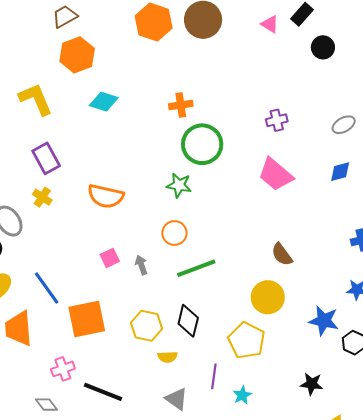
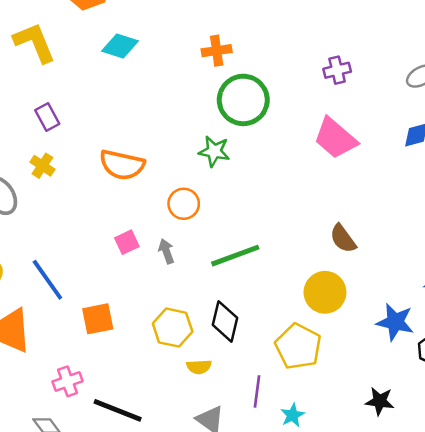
purple rectangle: (46, 158) -> (47, 117), size x0.7
orange circle: (174, 233) -> (184, 204), moved
orange square: (87, 319) -> (98, 319), size x0.7

